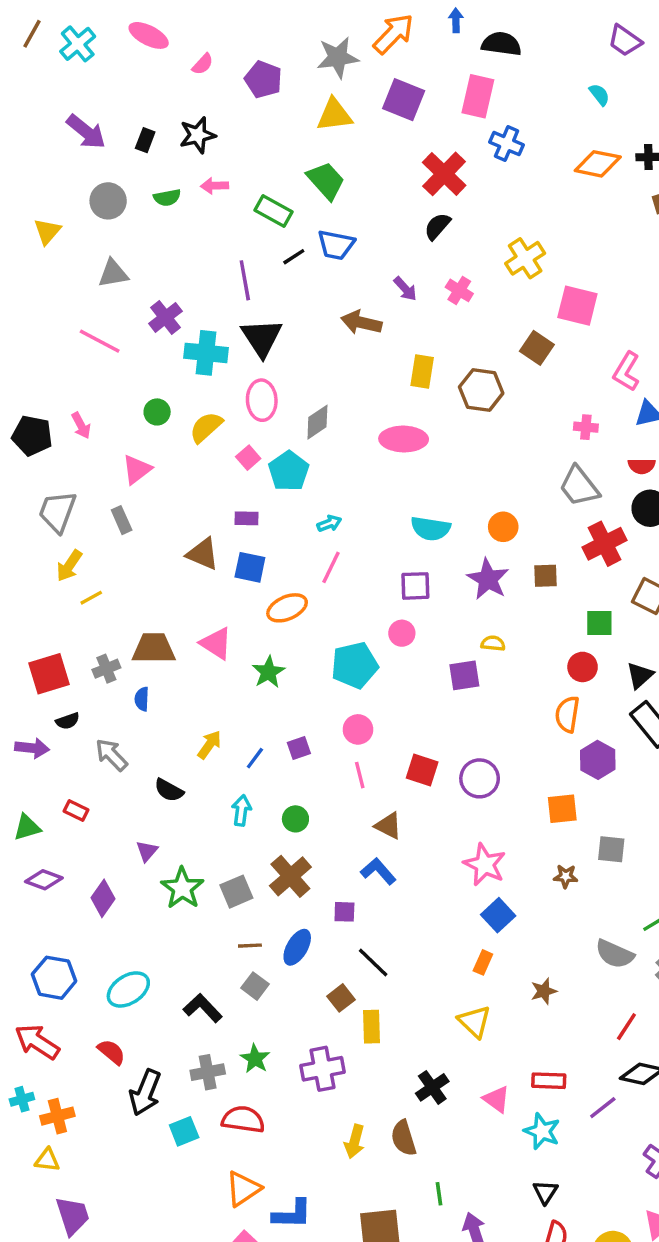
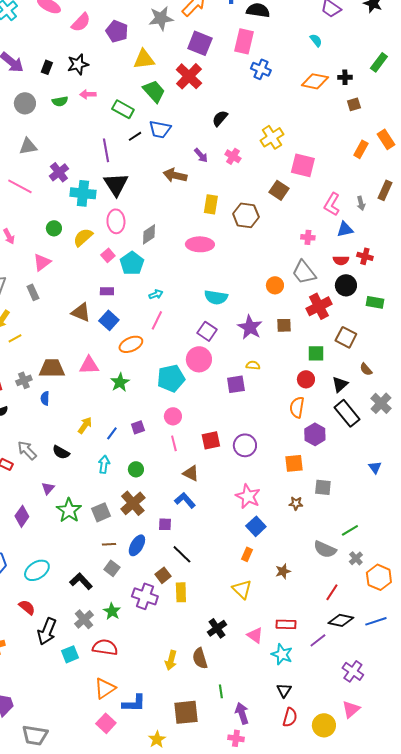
pink semicircle: (203, 64) -> (81, 22), size x1.5
yellow triangle: (334, 115) -> (144, 59), moved
red cross: (444, 174) -> (189, 76), moved
orange circle: (503, 527) -> (275, 285), moved
blue square: (250, 567) -> (109, 320), turned 30
purple square: (415, 586) -> (207, 331), turned 36
pink circle: (402, 633) -> (199, 359), size x1.6
pink triangle: (216, 643) -> (89, 365), turned -35
gray arrow: (111, 755) -> (27, 450), moved
red square: (422, 770) -> (211, 440), turned -30
purple cross: (323, 1069) -> (145, 596), moved, turned 30
gray cross: (208, 1072) -> (84, 619), turned -30

